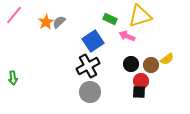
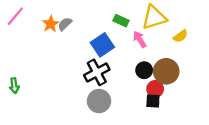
pink arrow: (127, 36) -> (140, 39), turned 35
yellow semicircle: (167, 59) -> (180, 36), moved
brown circle: (151, 65) -> (166, 71), size x1.5

